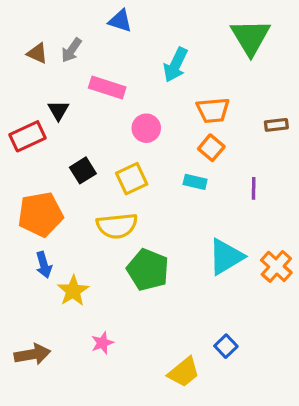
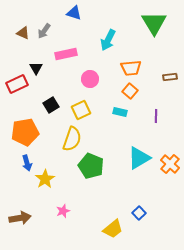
pink rectangle: (107, 88) -> (66, 54), turned -30
yellow semicircle: (117, 226) -> (72, 139), turned -65

